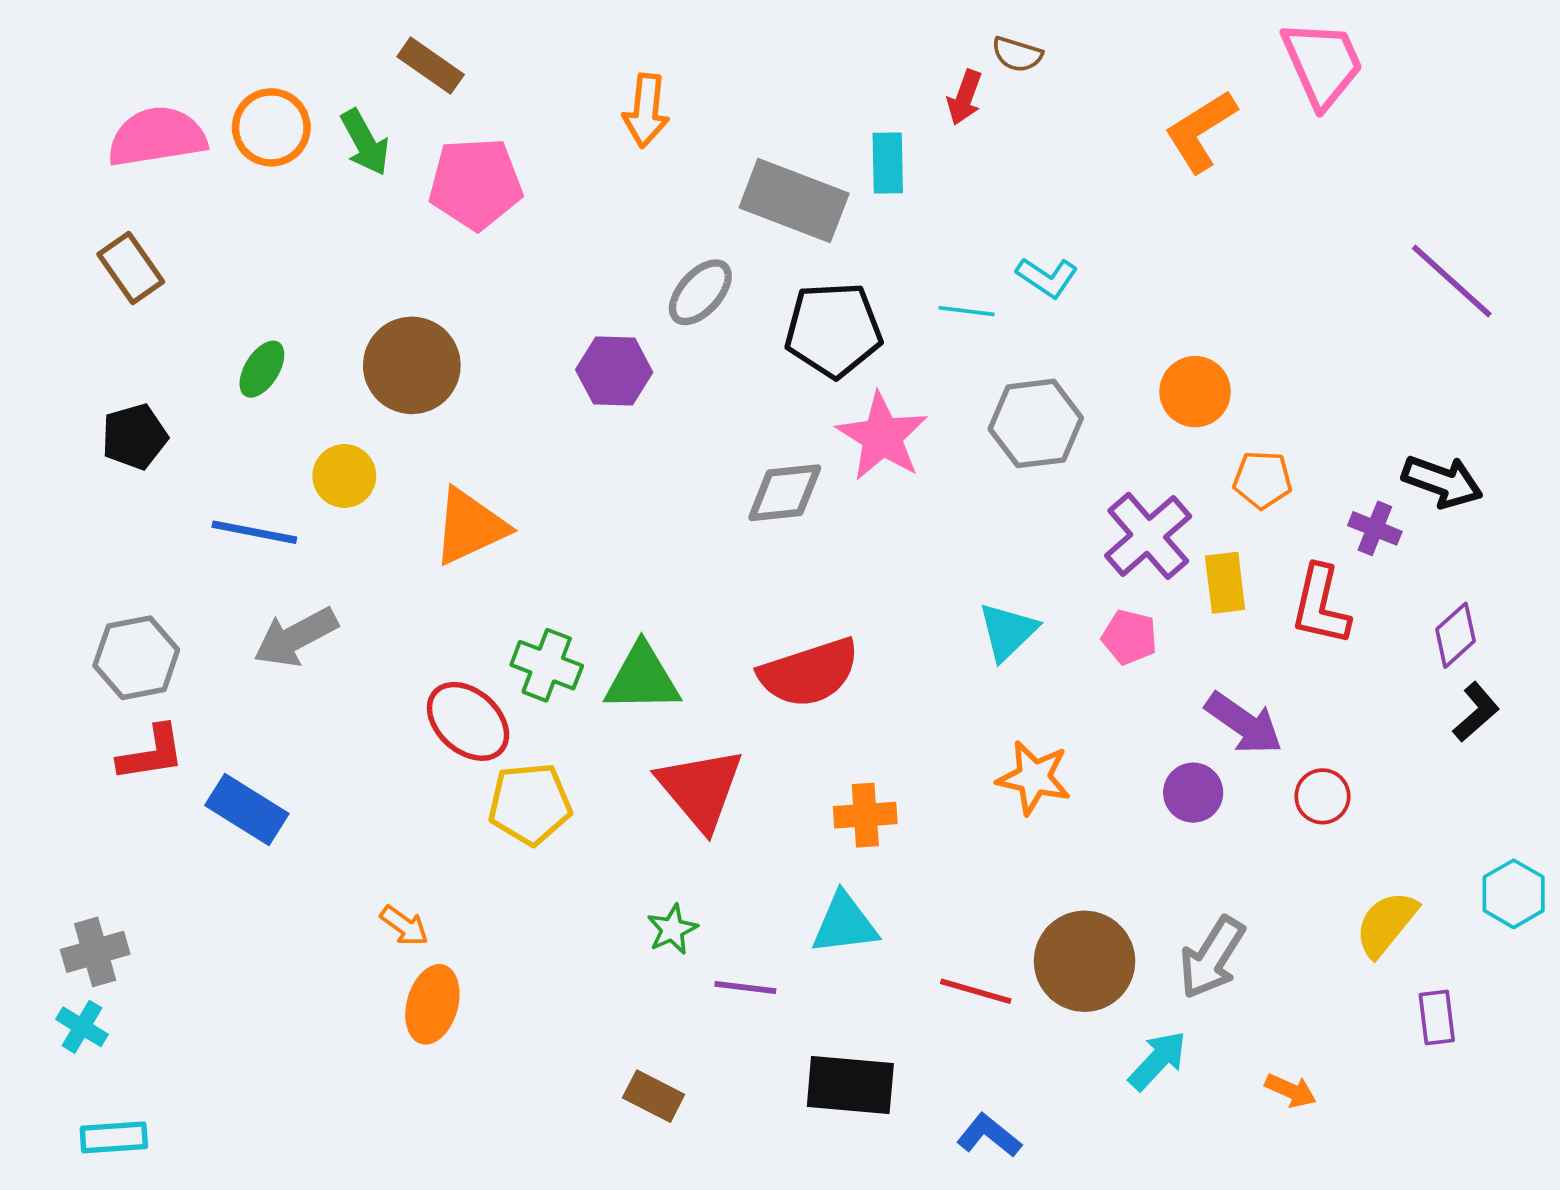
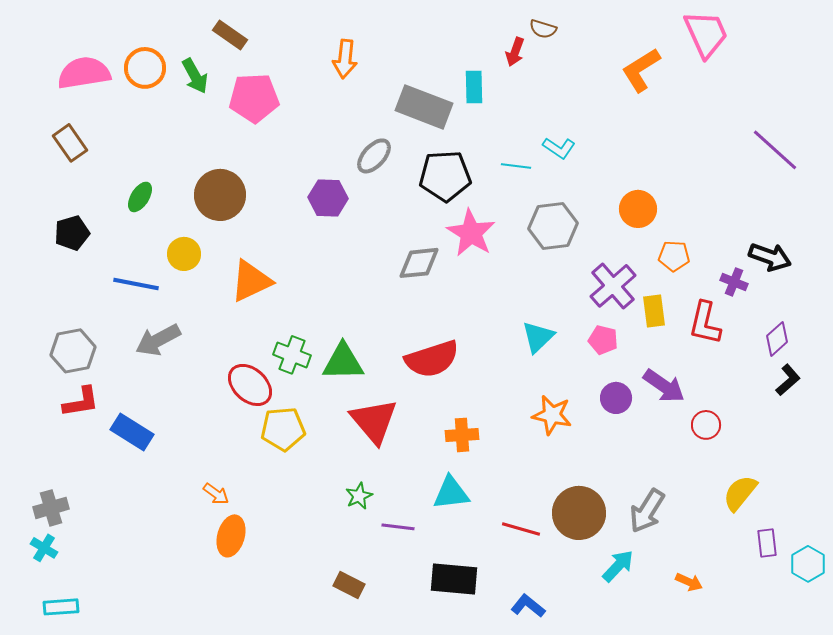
purple circle: (1193, 793) -> (616, 398), moved
cyan hexagon: (1514, 894) -> (808, 564), moved

